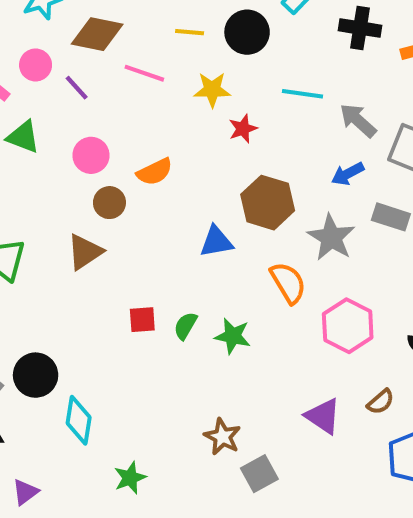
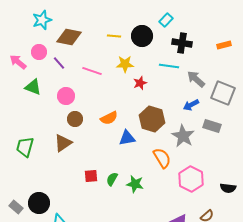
black cross: (360, 28) -> (182, 43), moved
pink line: (144, 73) -> (92, 71), moved
orange semicircle: (155, 172) -> (109, 118), moved

